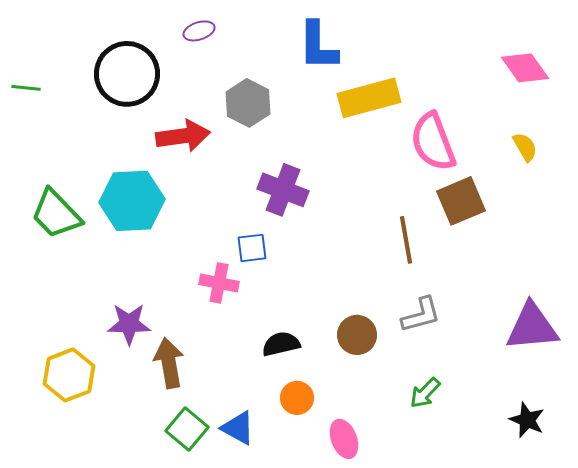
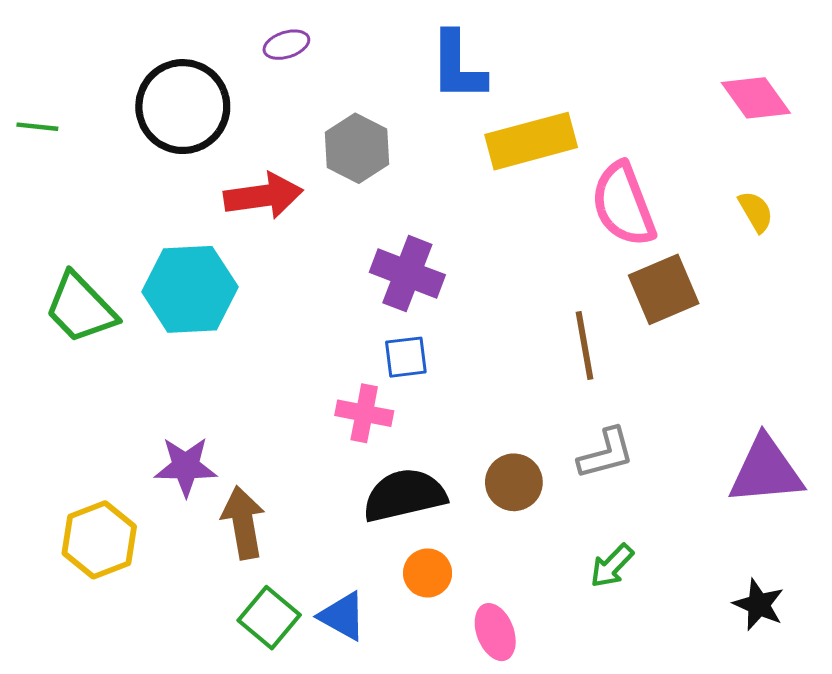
blue square: (252, 248) -> (406, 357), moved
pink cross: (219, 283) -> (364, 413), moved
black semicircle: (281, 344) -> (404, 495), size x1.5

